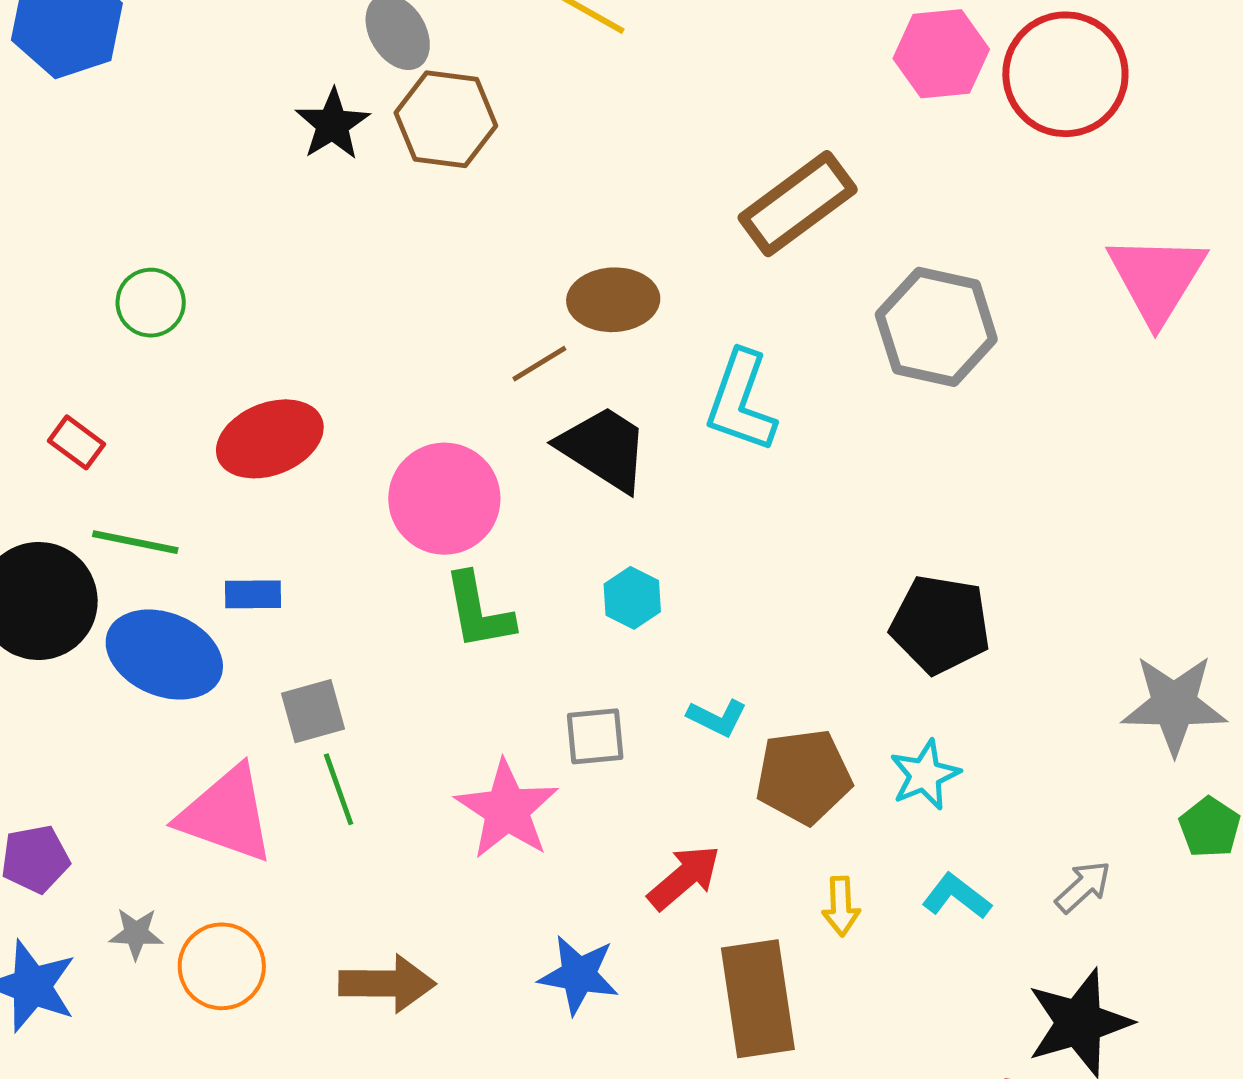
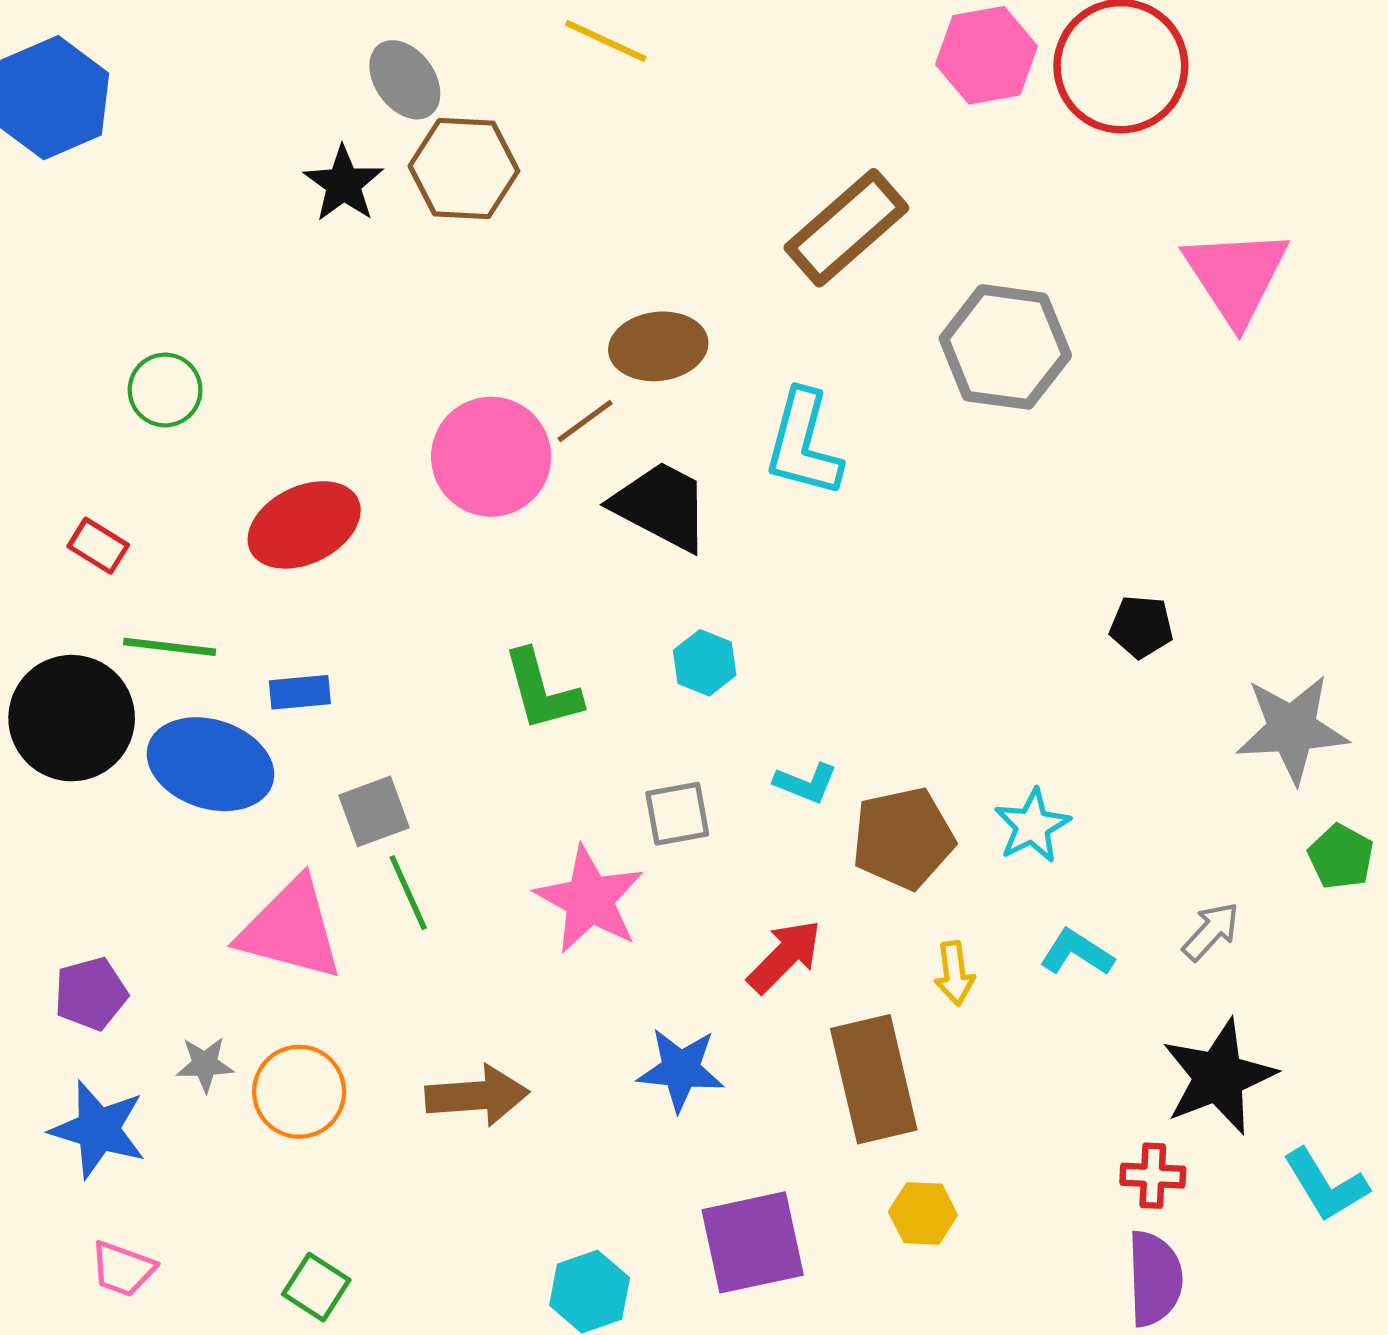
pink circle: (444, 499) -> (491, 457), moved
black pentagon: (940, 624) -> (1141, 627), moved, size x0.6

